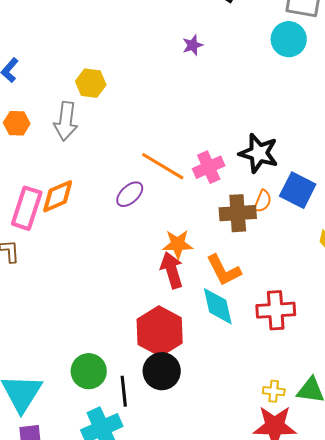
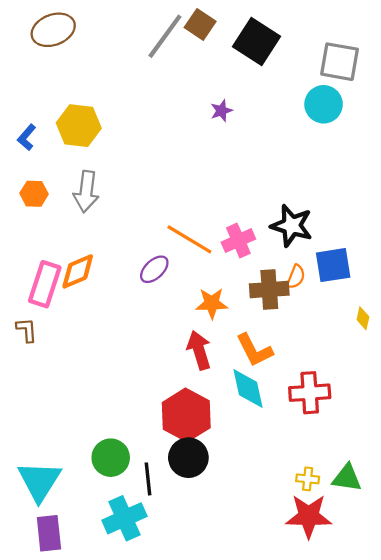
yellow hexagon: (91, 83) -> (79, 126), moved, size x1.4
blue square: (298, 190) -> (333, 265), turned -36
orange star: (178, 244) -> (212, 303), moved

